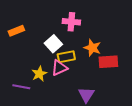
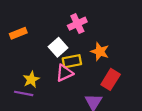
pink cross: (71, 22) -> (77, 24), turned -30
red rectangle: (108, 62) -> (111, 79), moved, turned -54
yellow star: (39, 74) -> (31, 79), moved

